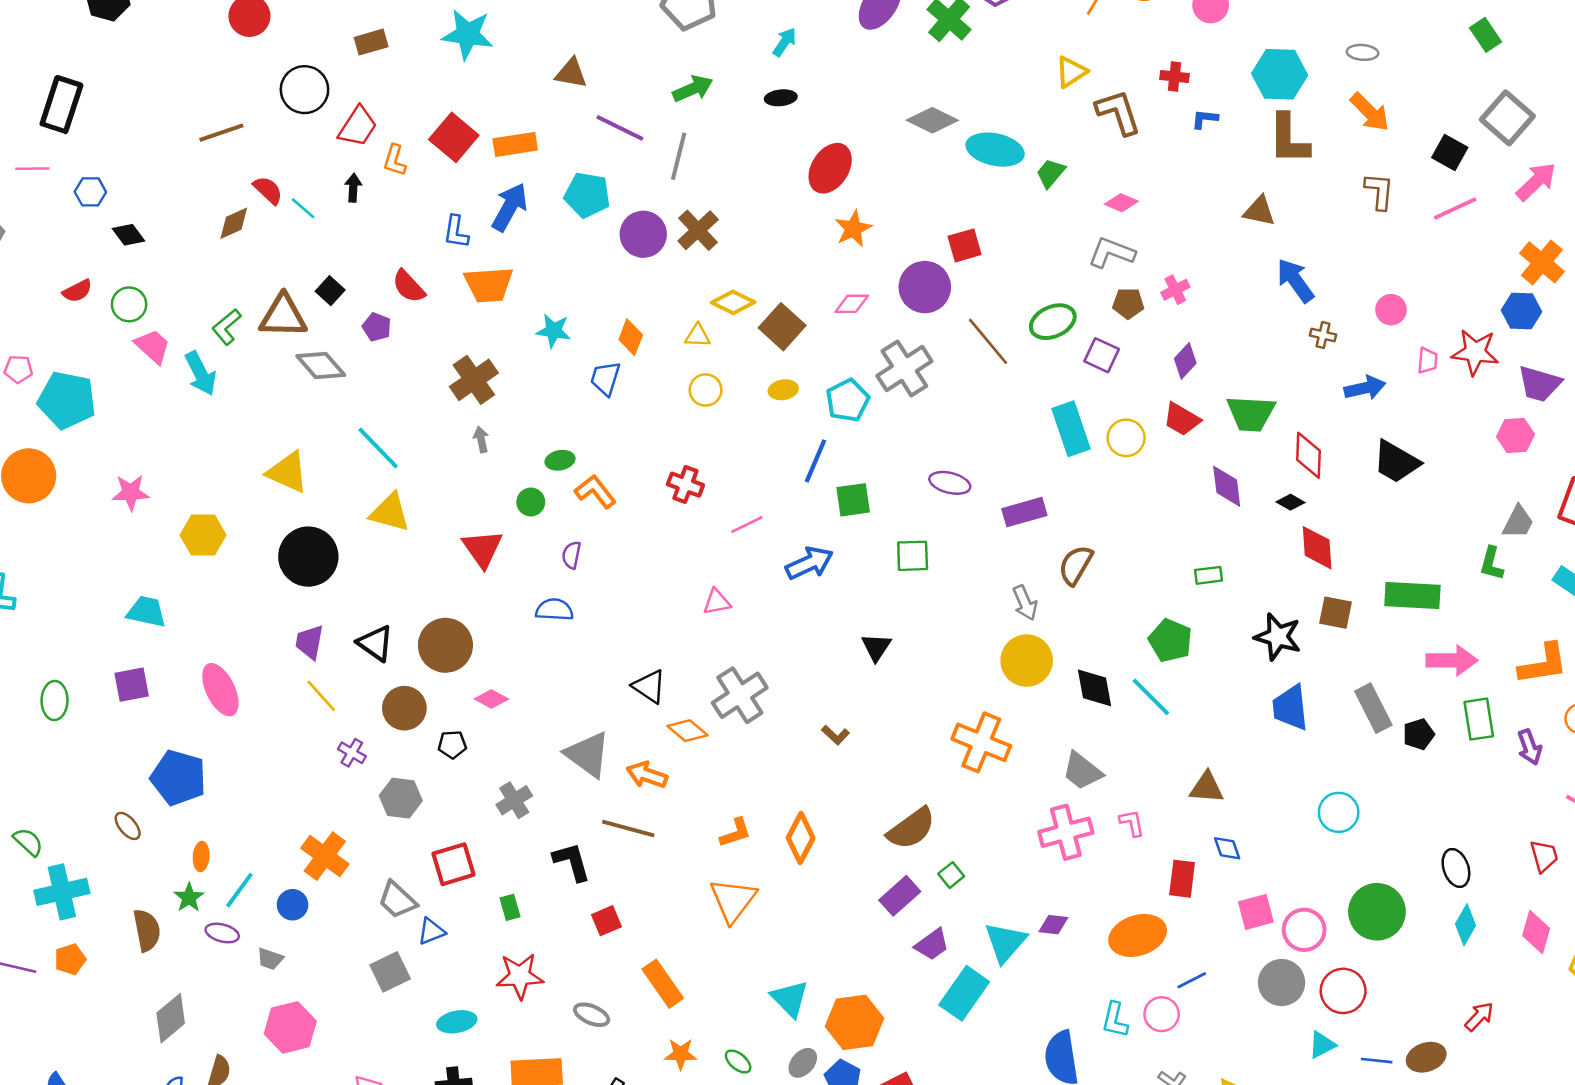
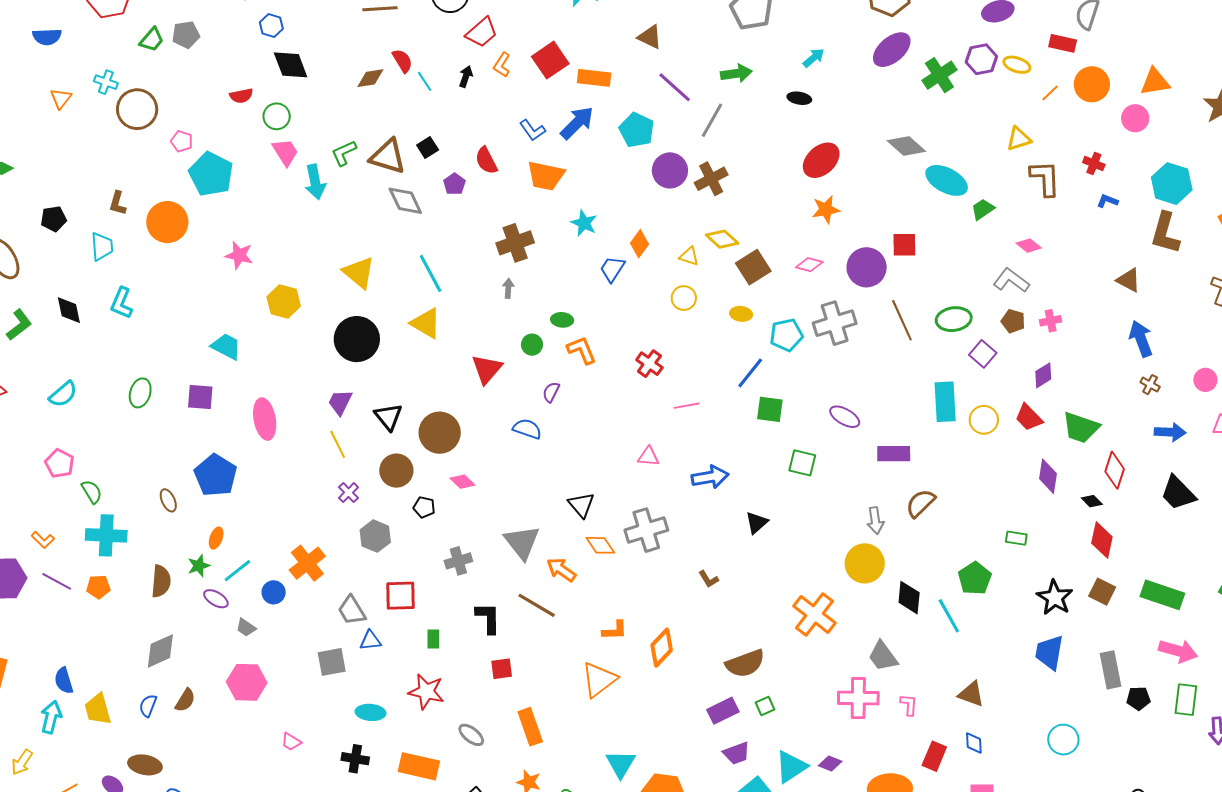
blue L-shape: (456, 232) -> (532, 130), turned -60
black diamond: (128, 235) -> (291, 65), size x1.5
blue arrow: (809, 563) -> (710, 477), moved

